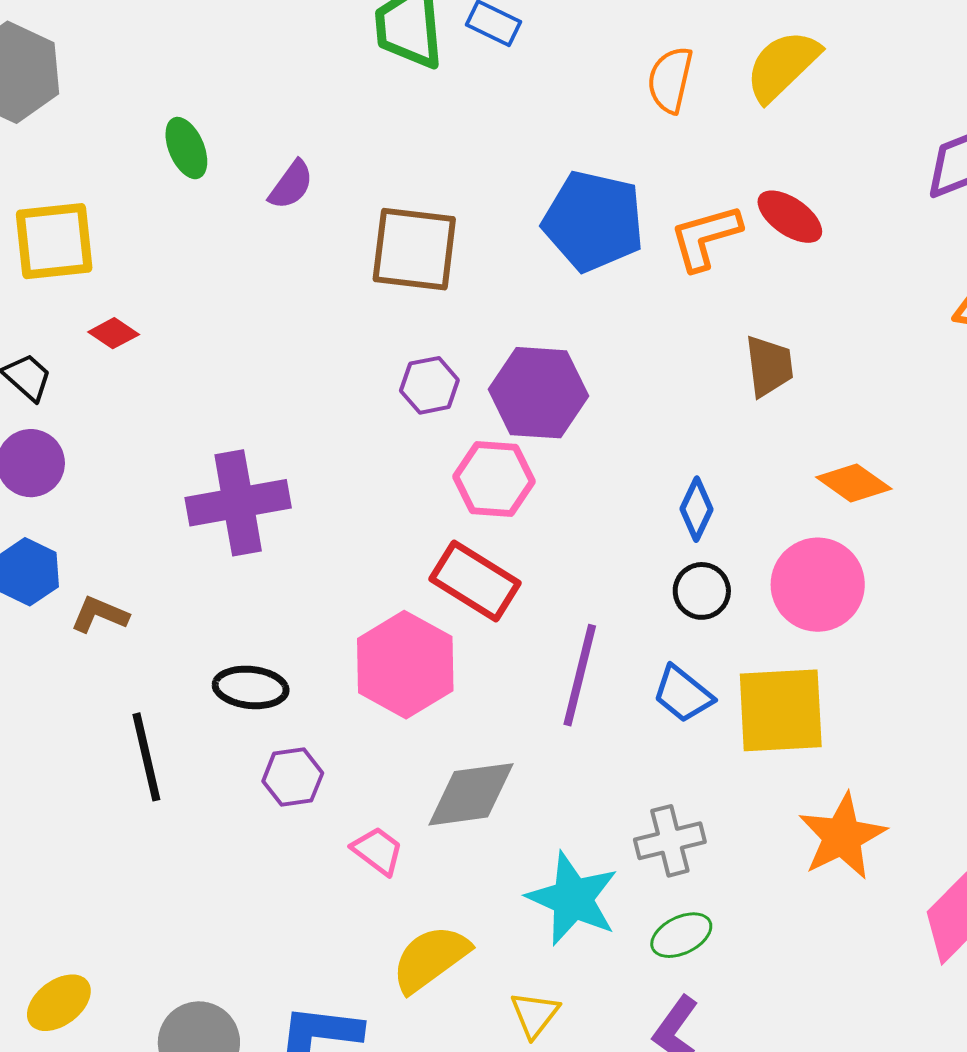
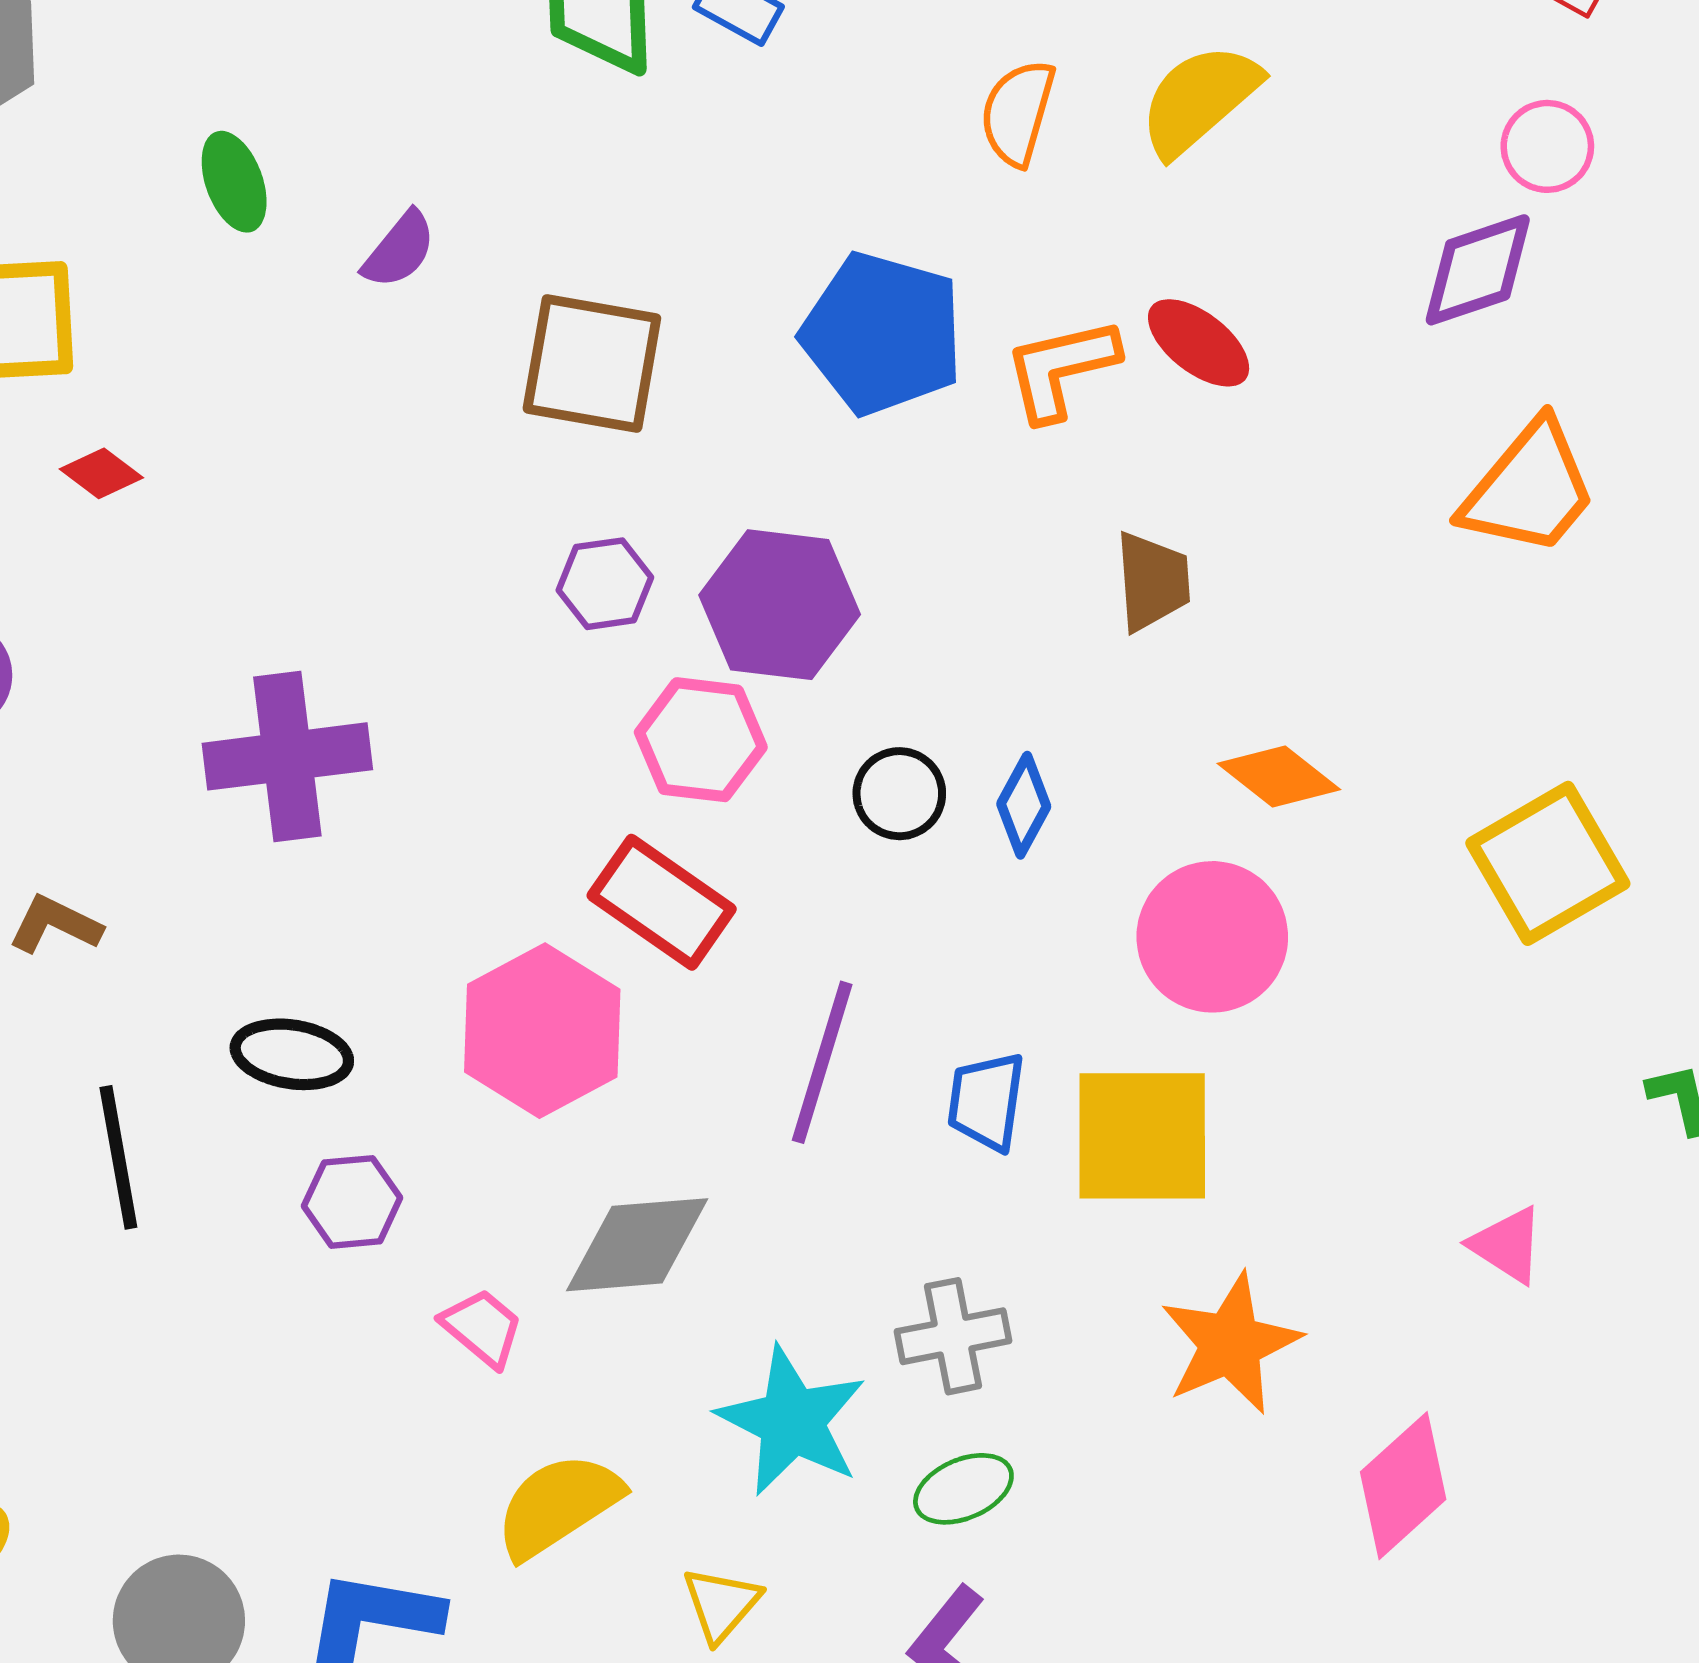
black circle: (702, 591) -> (899, 794), moved
blue trapezoid: (683, 694) -> (986, 1101), turned 56

